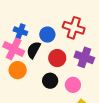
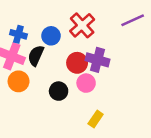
red cross: (74, 28) -> (82, 25), turned 35
red circle: (57, 58) -> (77, 63), moved
pink circle: (73, 85) -> (86, 83), moved

